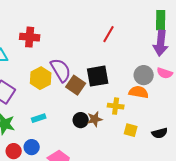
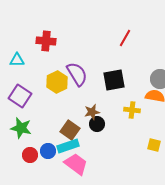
brown square: (76, 85) -> (70, 130), moved
cyan rectangle: (39, 118) -> (68, 146), moved, size x1.5
brown star: (95, 119) -> (92, 112), moved
yellow square: (131, 130) -> (154, 145), moved

